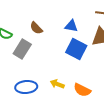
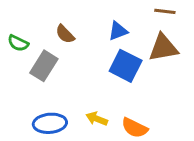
blue triangle: (71, 26) -> (118, 31), turned -32

